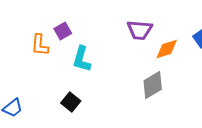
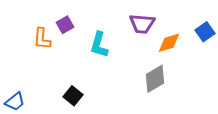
cyan L-shape: (82, 59) -> (99, 45), moved

